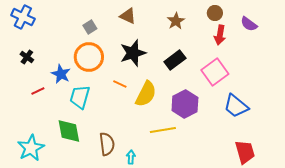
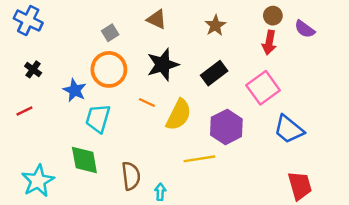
brown circle: (215, 13) -> (273, 16), moved
red line: (38, 91) -> (24, 111), moved

